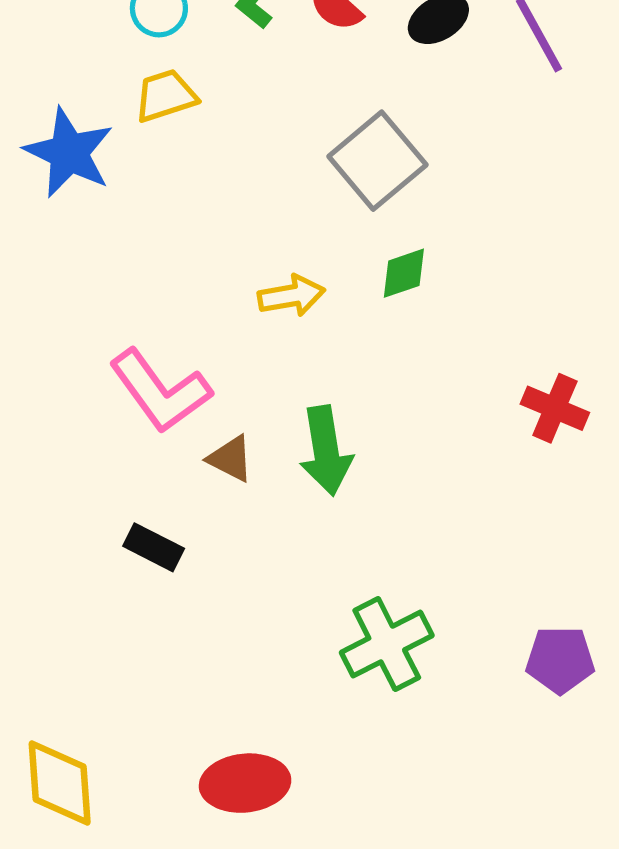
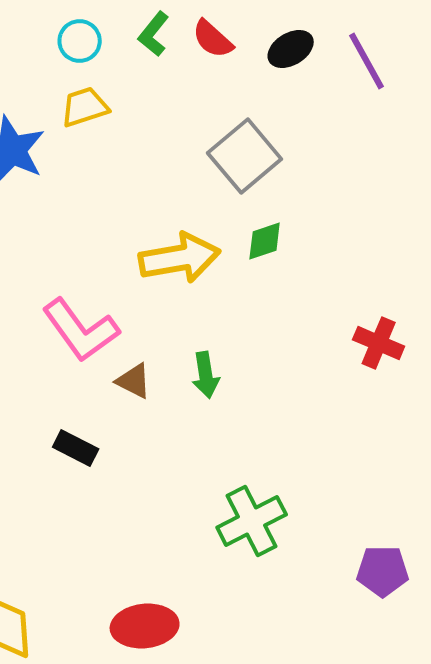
yellow arrow: (291, 296) -> (180, 258), size x1.6
green arrow: (326, 451) -> (206, 375), size x0.7
purple pentagon: (560, 660) -> (383, 571), moved

